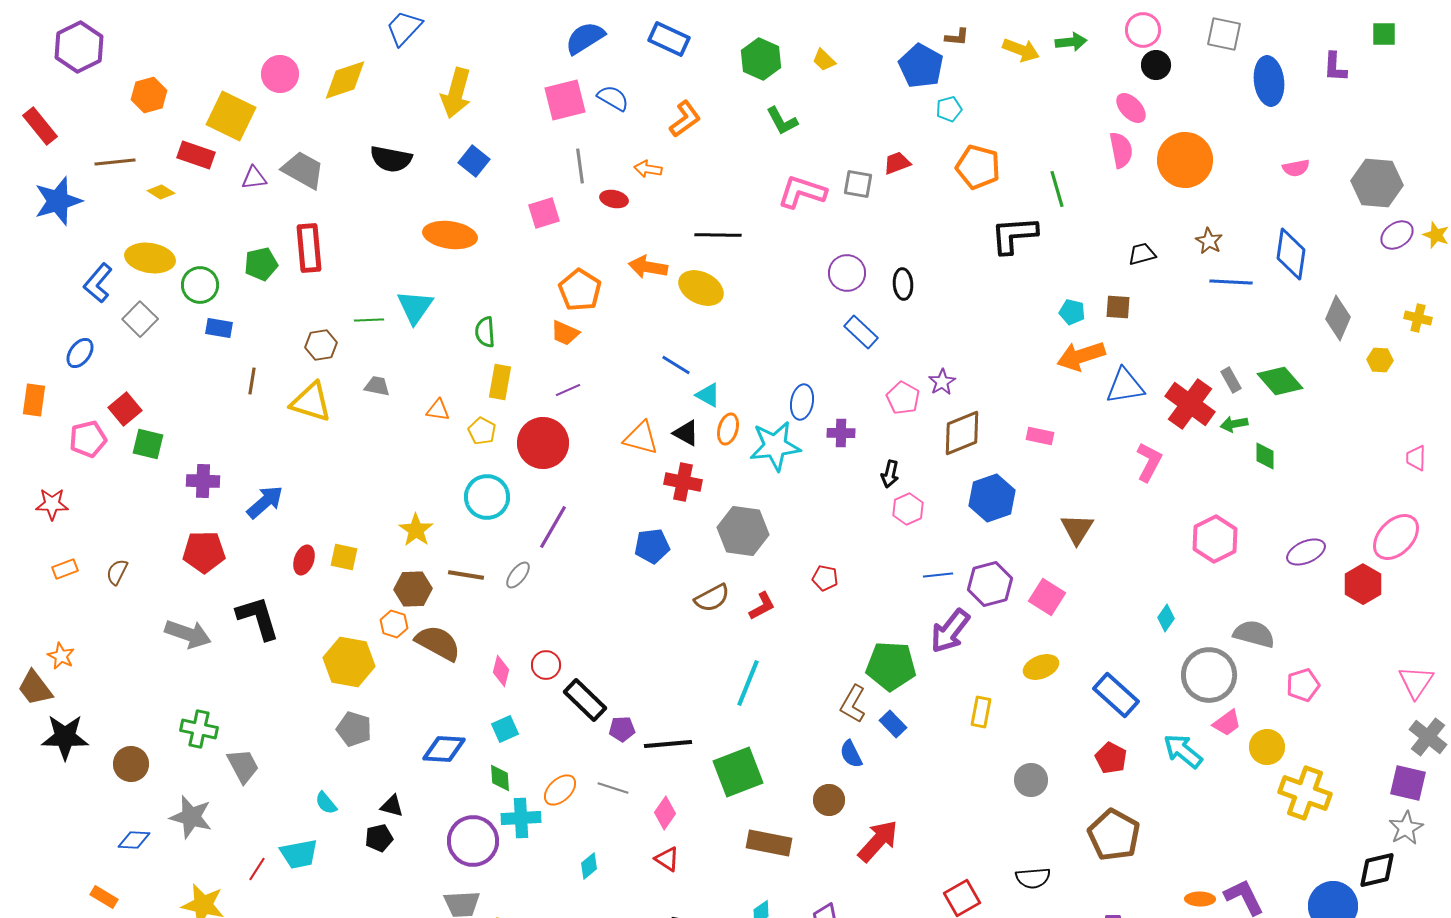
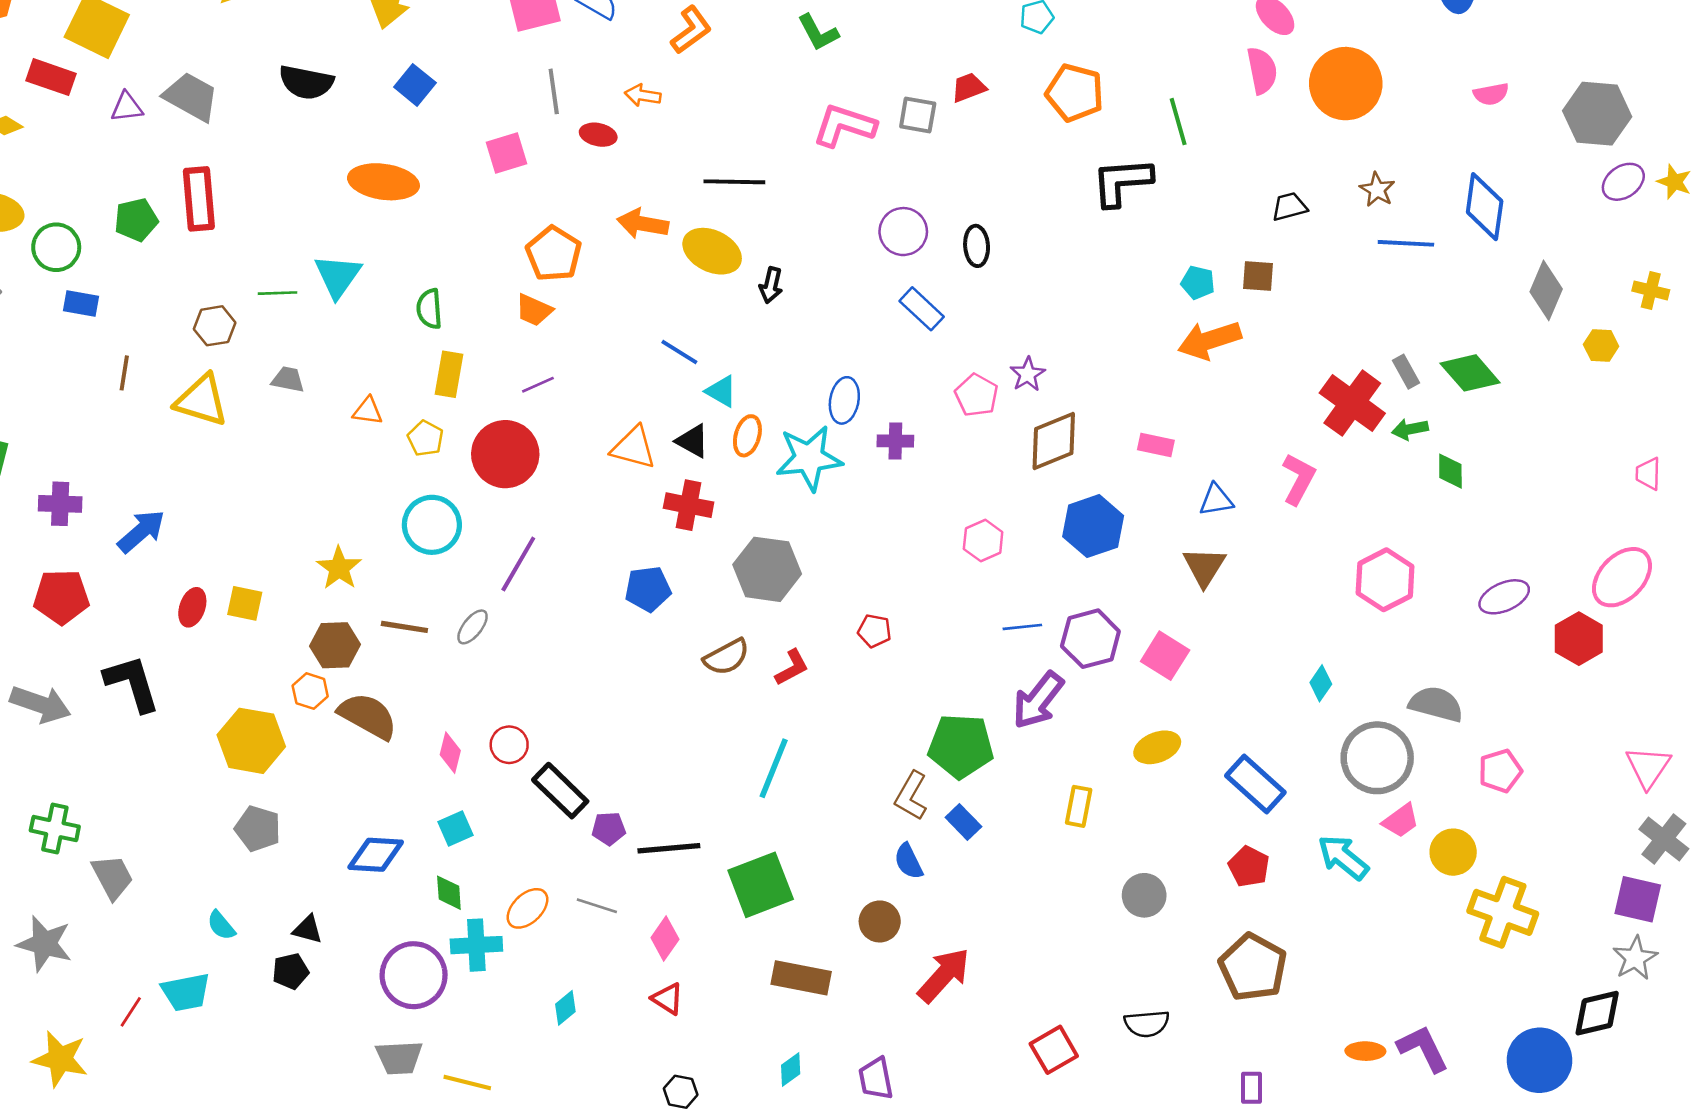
blue triangle: (1125, 386) -> (1216, 500), moved, size x0.7
black arrow: (890, 474) -> (771, 285), moved

